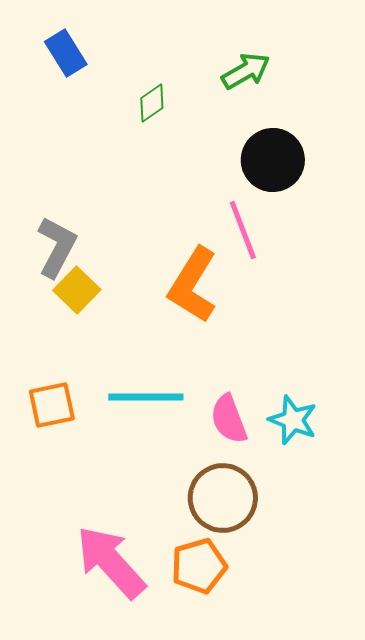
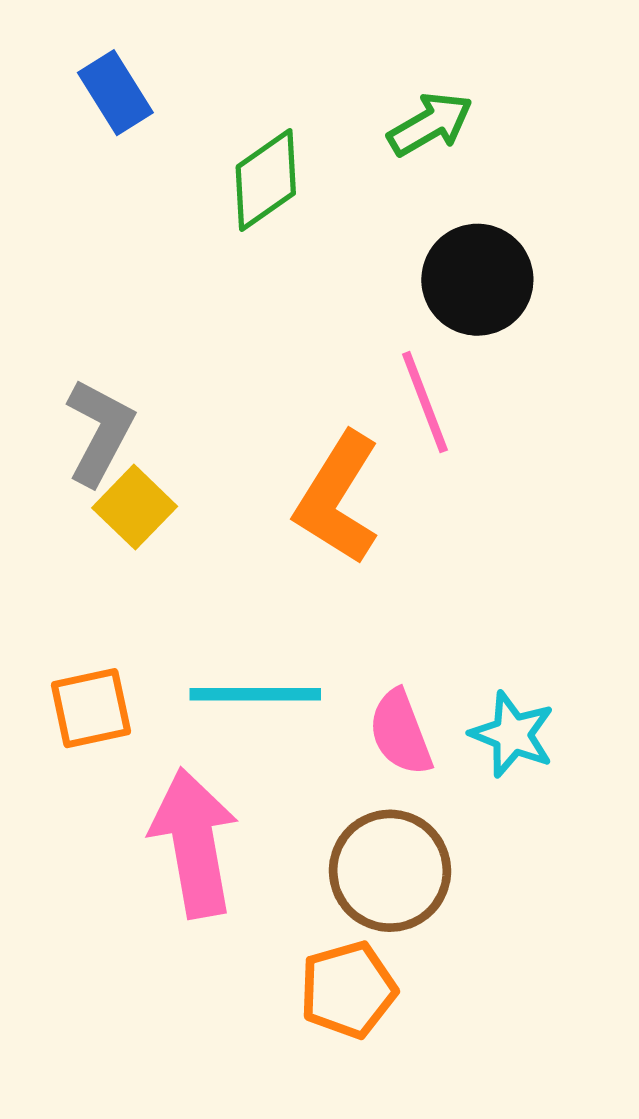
green diamond: (152, 103) -> (266, 180), size x1.5
pink arrow: (111, 562) -> (194, 843), moved, turned 32

